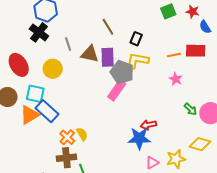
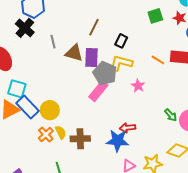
brown line: (108, 27) -> (94, 27), turned 54
orange line: (174, 55) -> (158, 60), turned 40
yellow circle: (53, 69) -> (50, 110), moved
pink star: (176, 79) -> (138, 86), moved
brown cross: (66, 158) -> (80, 139), moved

